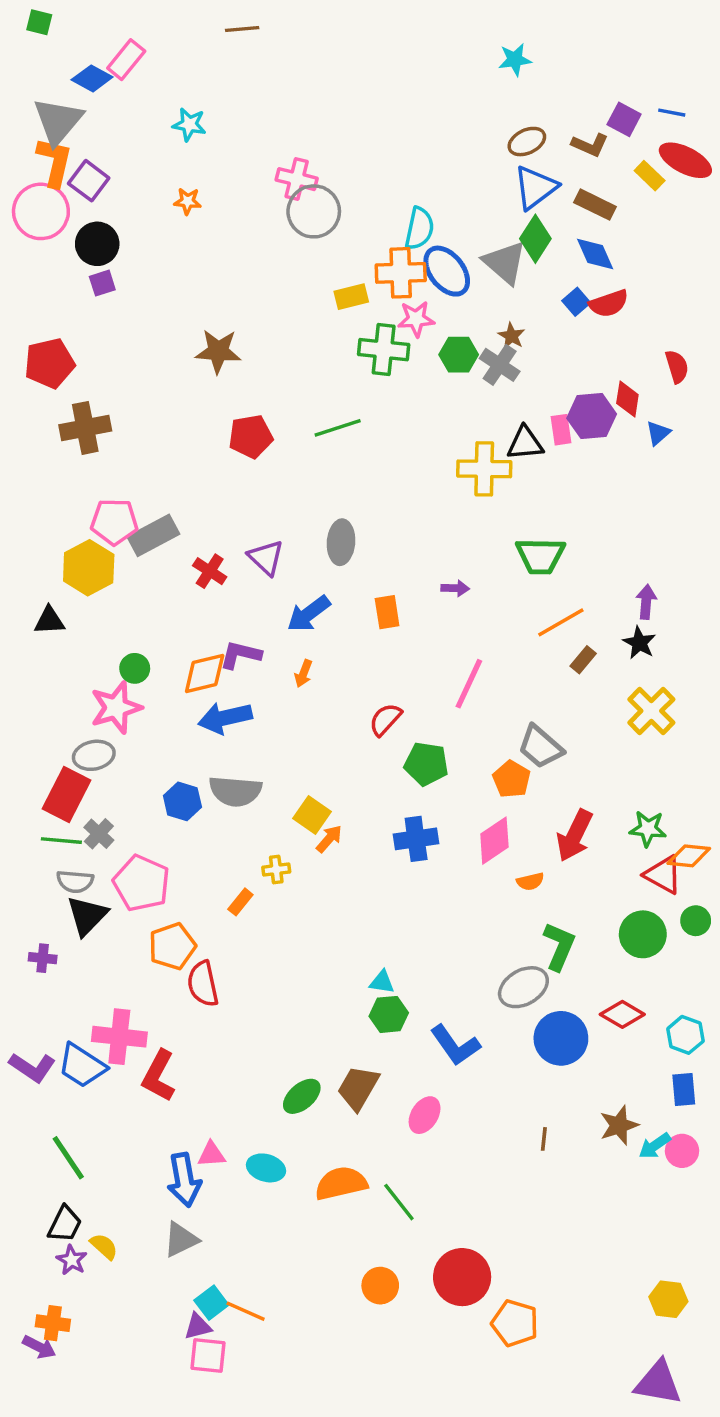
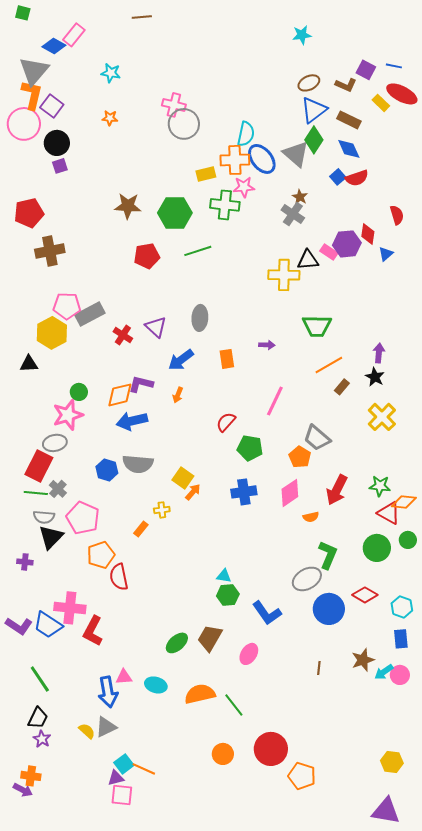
green hexagon: (459, 355) -> (175, 213), moved, size x1.5
pink rectangle: (561, 430) -> (329, 252), turned -48
yellow semicircle: (104, 1246) -> (87, 731), moved

